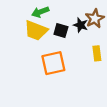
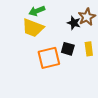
black square: (61, 30) -> (68, 49), moved

